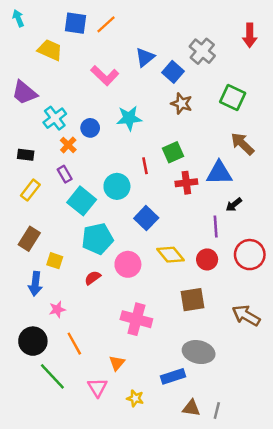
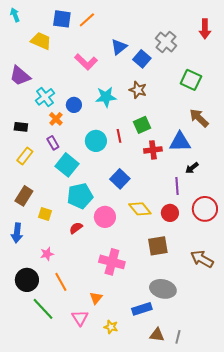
brown star: (181, 104) -> (138, 90), moved
cyan circle: (117, 186) -> (96, 141), moved
blue arrow: (35, 284) -> (17, 233), moved

